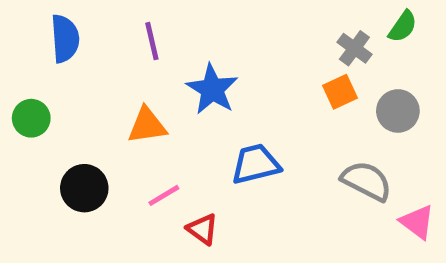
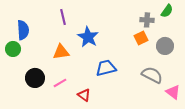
blue semicircle: (65, 39) -> (23, 30), moved
gray cross: (354, 48) -> (147, 20), turned -32
pink line: (164, 195) -> (60, 83), moved

